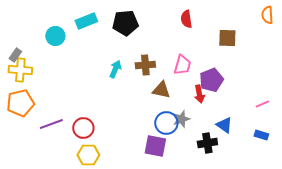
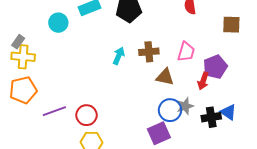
red arrow: (199, 94) -> (203, 81), turned 30
black cross: (207, 143) -> (211, 117), moved
purple square: (155, 146) -> (159, 133), turned -35

